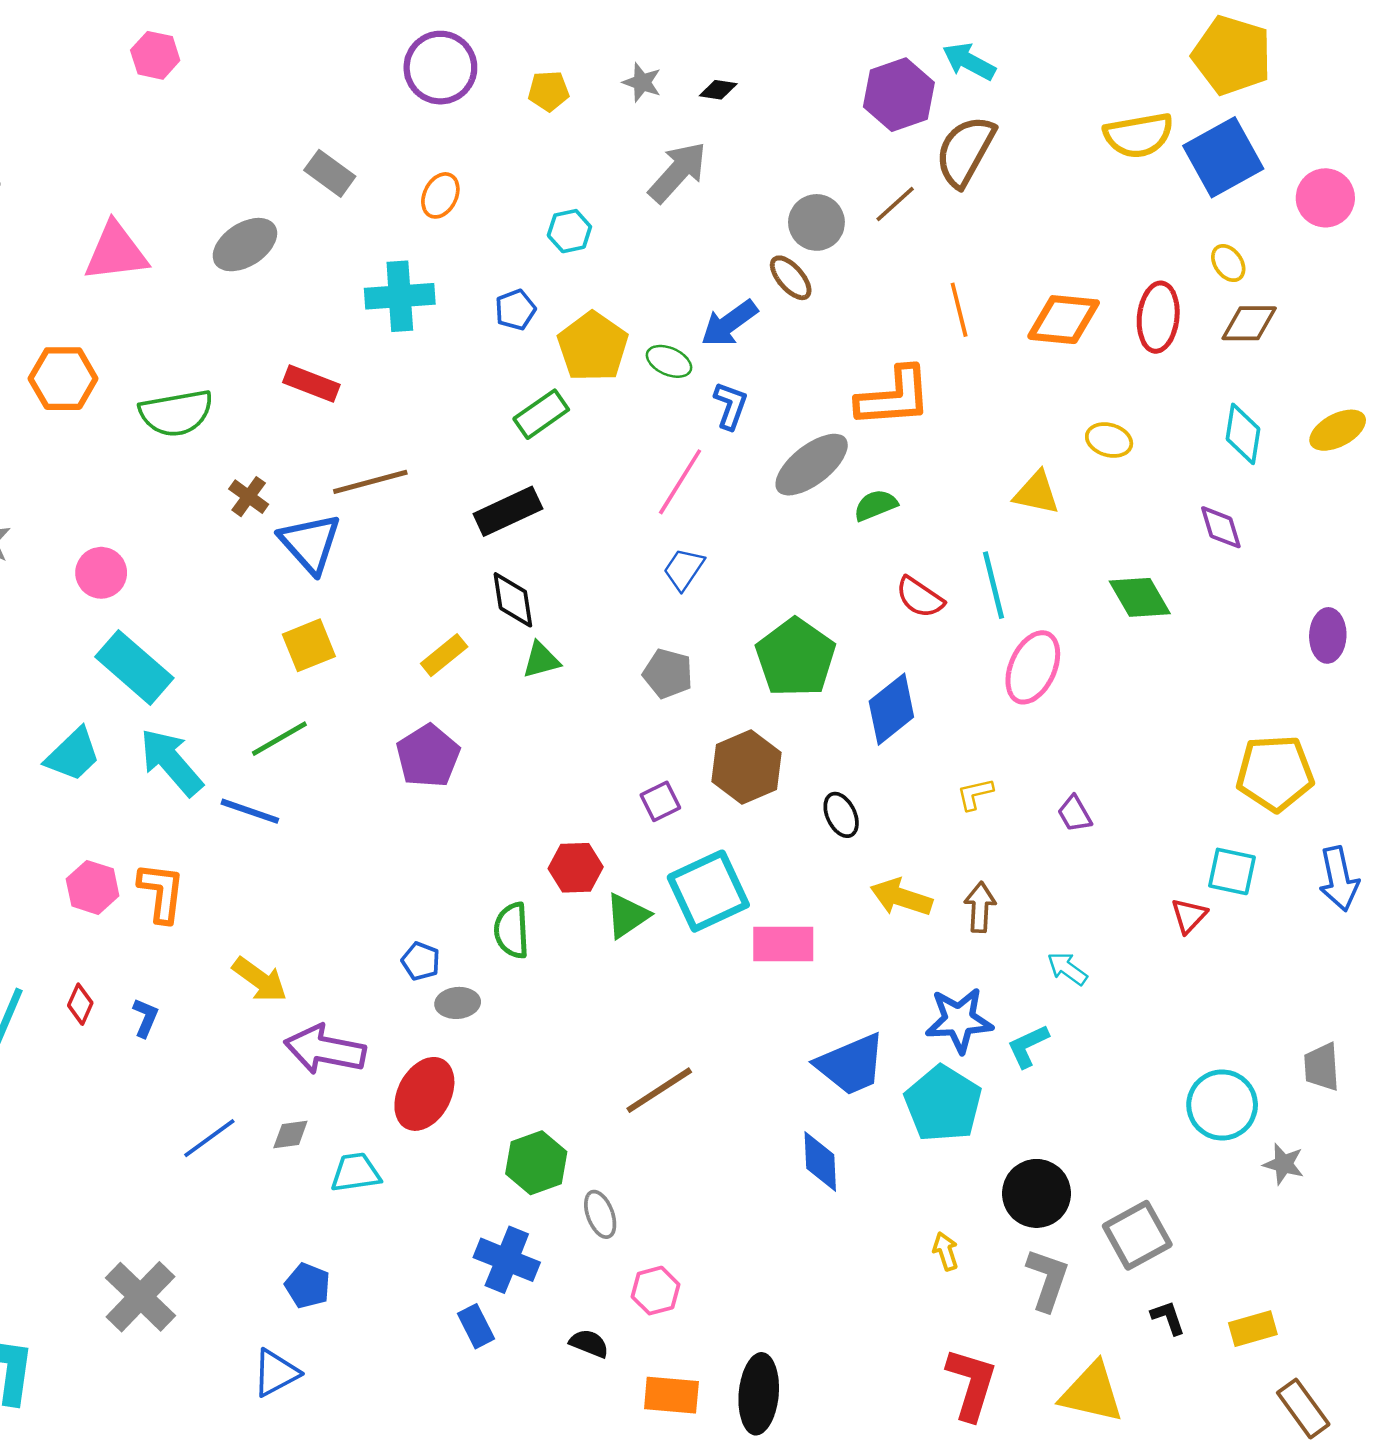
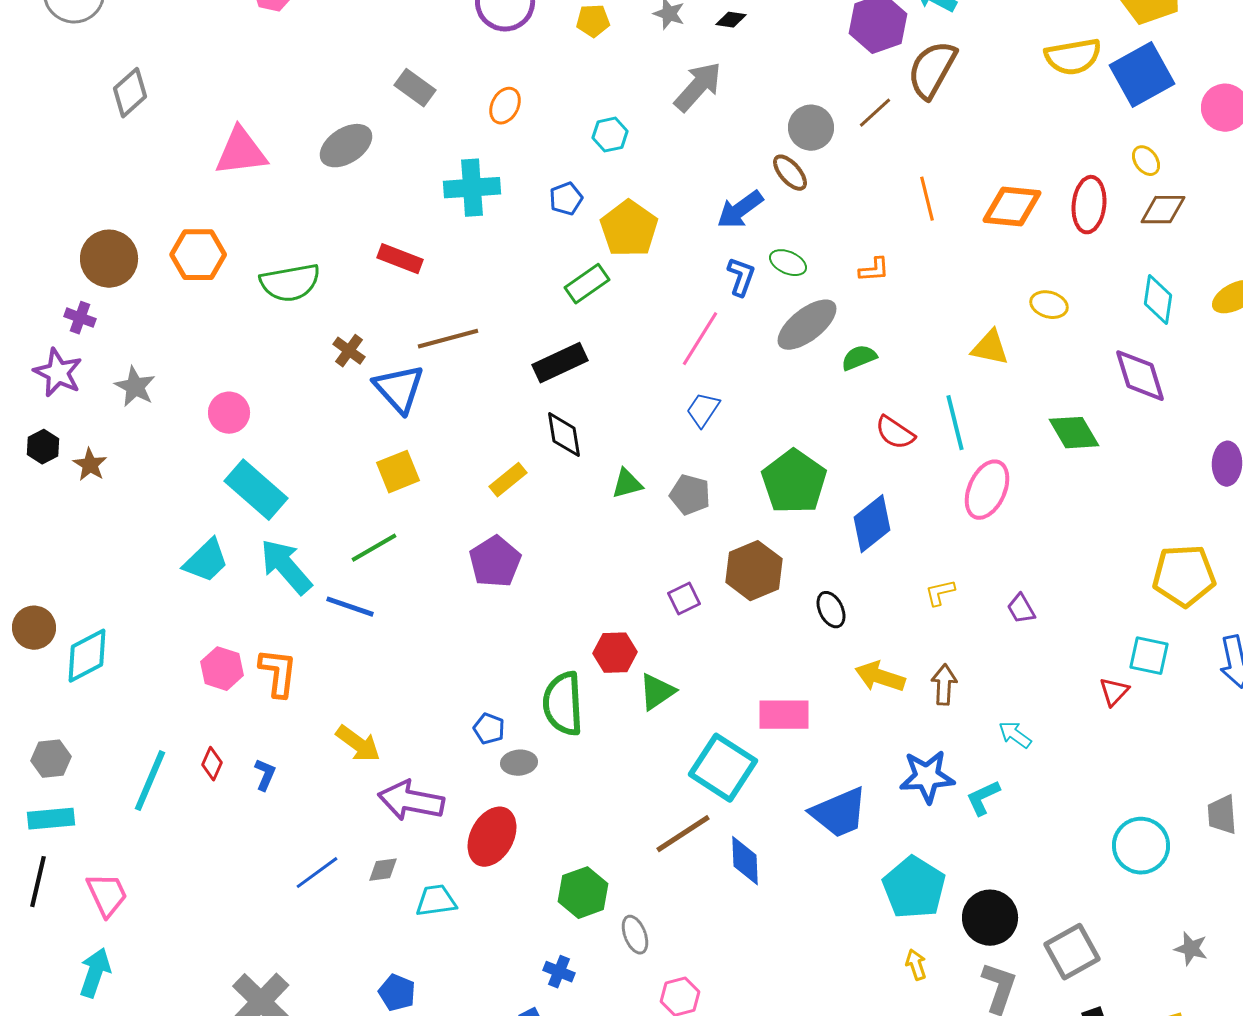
green ellipse: (669, 361) -> (788, 263), moved
orange L-shape: (894, 397) -> (874, 270), size x0.5
purple diamond: (1221, 527) -> (1140, 376), size x1.5
green triangle: (541, 660) -> (627, 484), moved
cyan square: (708, 891) -> (723, 768), moved, turned -32
green semicircle: (512, 930) -> (563, 704), size x1.4
cyan pentagon: (943, 1104) -> (914, 888), moved
blue diamond: (820, 1162) -> (745, 861), moved
gray star: (1284, 1164) -> (1191, 949), moved
blue cross: (507, 1260) -> (559, 972), size x0.6

